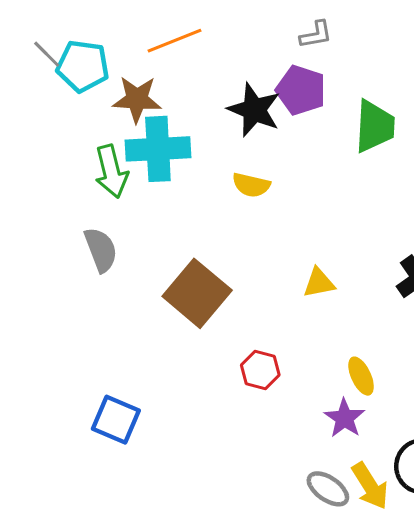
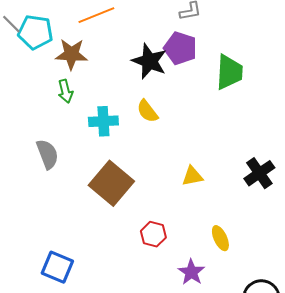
cyan cross: (158, 149) -> (103, 121), moved, size x0.7
green arrow: (111, 171) -> (65, 91), moved, size x0.7
yellow semicircle: (251, 185) -> (147, 111), turned 40
purple star: (344, 418) -> (191, 272), moved

